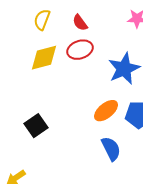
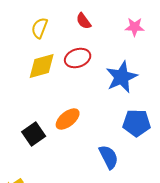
red semicircle: (80, 23) -> (84, 21), moved
orange ellipse: (106, 111) -> (68, 119), moved

